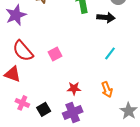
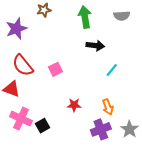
black arrow: (106, 18) -> (95, 46), moved
pink cross: (22, 103) -> (21, 119), size x1.5
purple cross: (73, 112) -> (101, 129), moved

